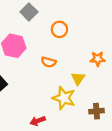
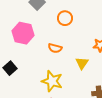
yellow star: (64, 98) -> (52, 81), moved

